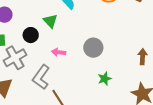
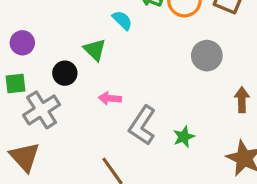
gray circle: (93, 48) -> (207, 56), moved
gray L-shape: (41, 77) -> (142, 125), moved

